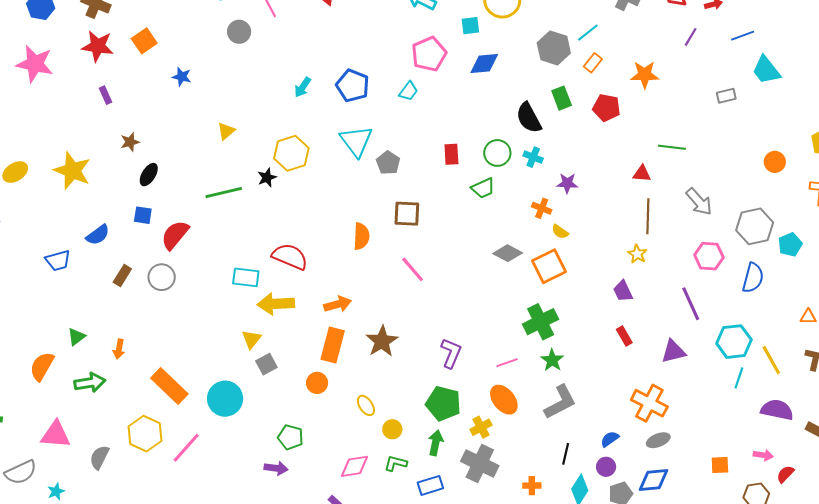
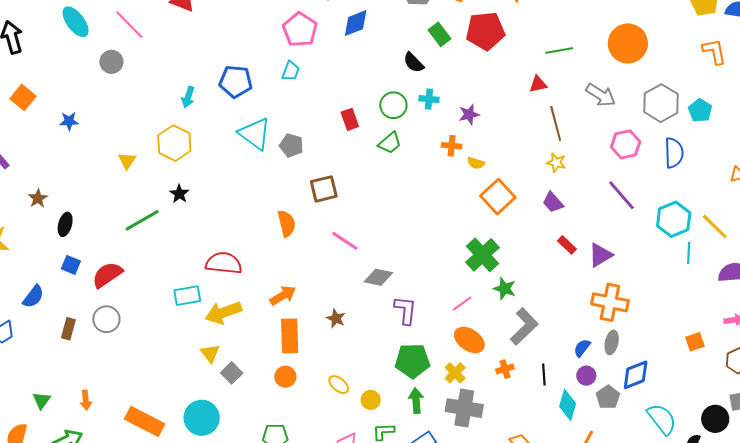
red pentagon: (607, 108) -> (485, 31), size x1.4
black semicircle: (529, 118) -> (414, 63), size x0.7
yellow hexagon: (291, 153) -> (174, 143), moved
orange circle: (775, 162) -> (628, 43), moved, size x1.8
blue square: (143, 215) -> (71, 265), turned 30
red semicircle: (175, 235) -> (107, 275), turned 32
gray diamond: (508, 253) -> (378, 277), moved
orange square: (549, 266) -> (498, 197), moved
brown star: (382, 341) -> (336, 318), size x0.6
purple triangle: (673, 351) -> (600, 255), moved
gray ellipse: (658, 440) -> (612, 342), moved, turned -40
orange cross: (532, 486) -> (505, 369), moved

